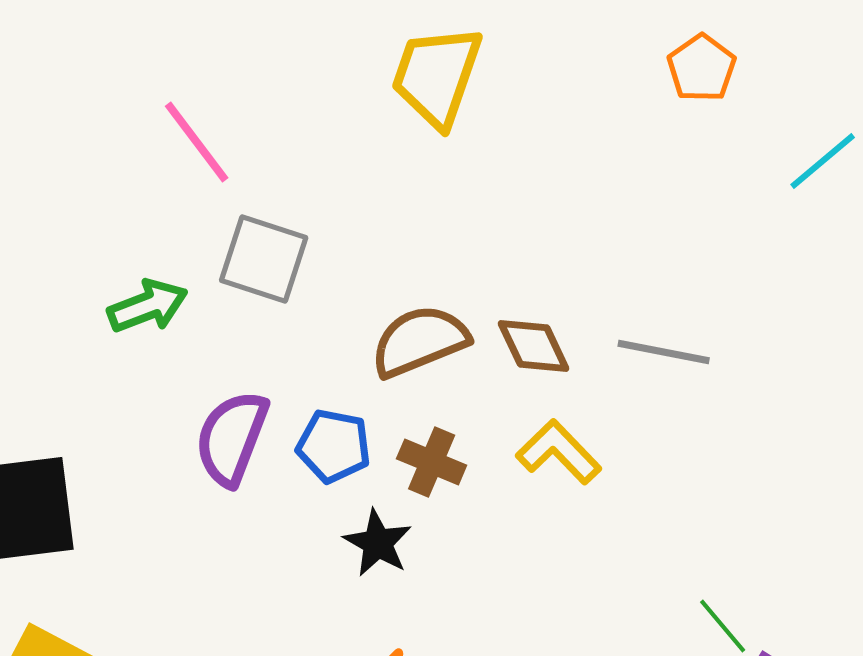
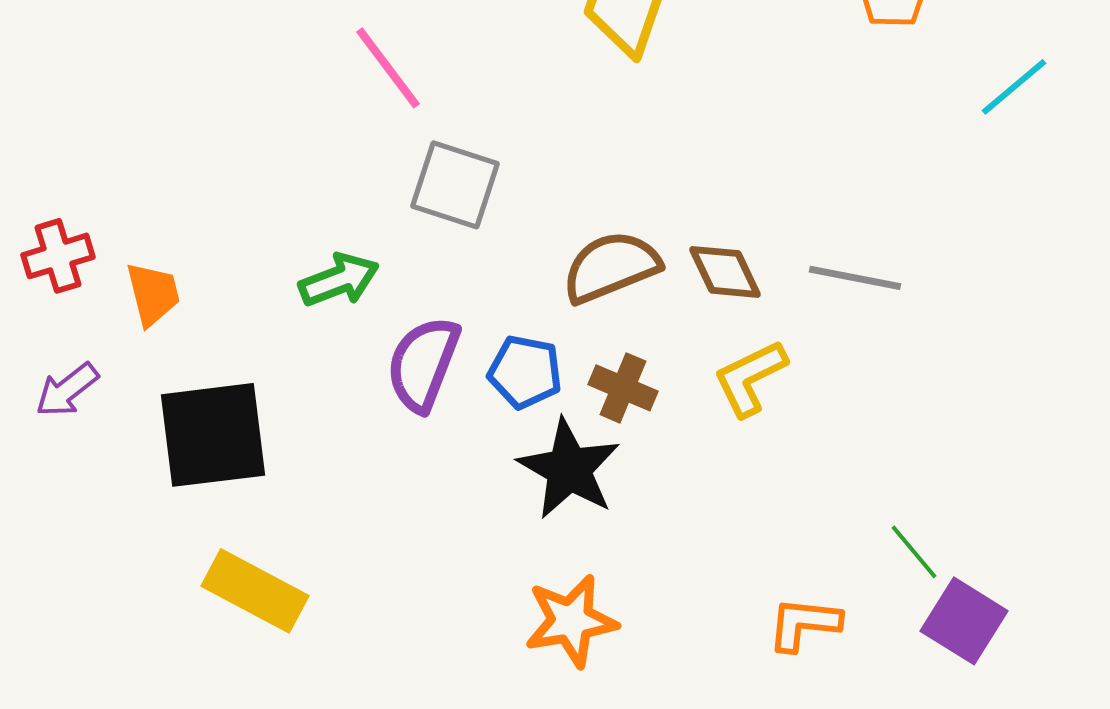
green arrow: (148, 306) -> (339, 280), moved
yellow L-shape: (559, 452) -> (750, 378), turned -72
black star: (378, 543) -> (569, 469), size x1.5

